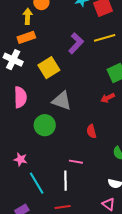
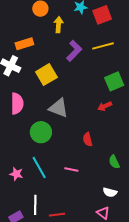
yellow arrow: (28, 16) -> (58, 25), moved
pink star: (20, 159) -> (16, 174), moved
white line: (65, 181) -> (35, 205), moved
cyan line: (37, 183) -> (39, 168), moved

